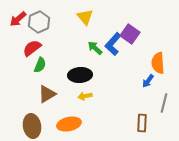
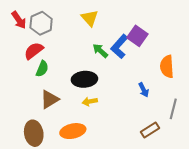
red arrow: (18, 19) -> (19, 20), turned -84
blue arrow: (148, 81) -> (144, 90), moved, turned -64
brown rectangle: (142, 123) -> (150, 130), turned 54

